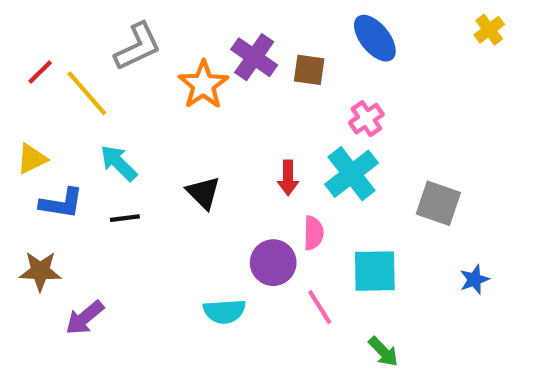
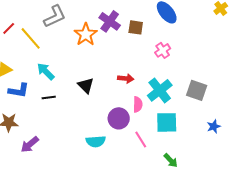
cyan cross: (352, 174) -> (160, 90), moved
red arrow: (288, 178) -> (126, 78), turned -84

